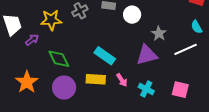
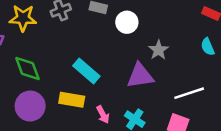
white line: (186, 49) -> (189, 93), moved
pink arrow: (122, 80) -> (103, 115), moved

